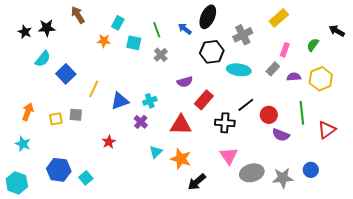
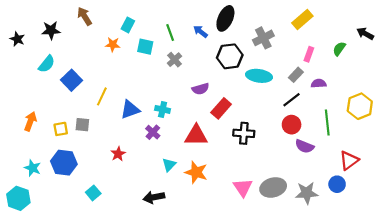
black star: (25, 32) -> (17, 39), moved
yellow hexagon: (321, 79) -> (360, 106), moved
cyan cross: (150, 101) -> (163, 109), turned 32
black line: (246, 105) -> (292, 100), moved
red triangle: (327, 130) -> (349, 160), moved
cyan star: (23, 144) -> (33, 168), moved
pink triangle: (229, 156) -> (243, 187), moved
blue hexagon: (59, 170) -> (64, 163), moved
black arrow: (197, 182) -> (154, 197), moved, turned 30

